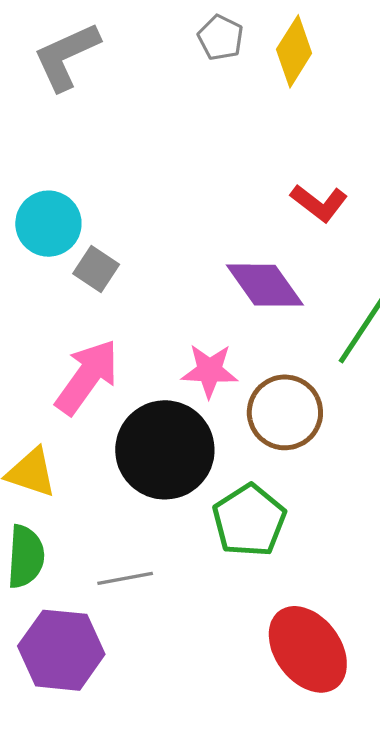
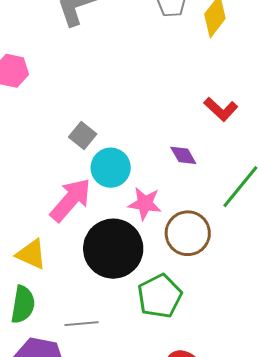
cyan circle: (48, 224) -> (111, 168), moved
purple diamond: (265, 285) -> (183, 155), size x0.6

